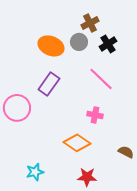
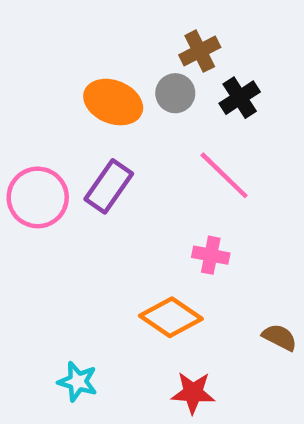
pink circle: (17, 108) -> (38, 197), moved
cyan star: (35, 172) -> (78, 382), turned 30

